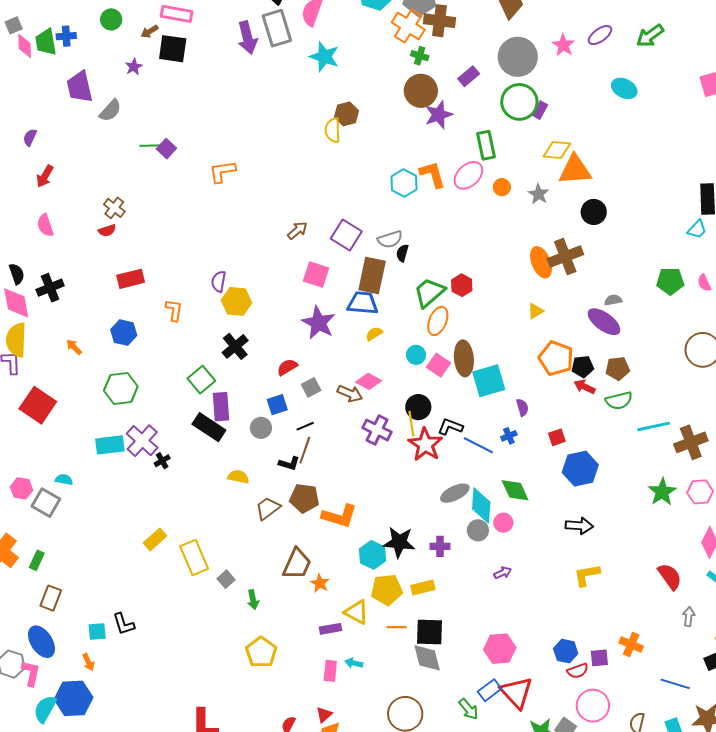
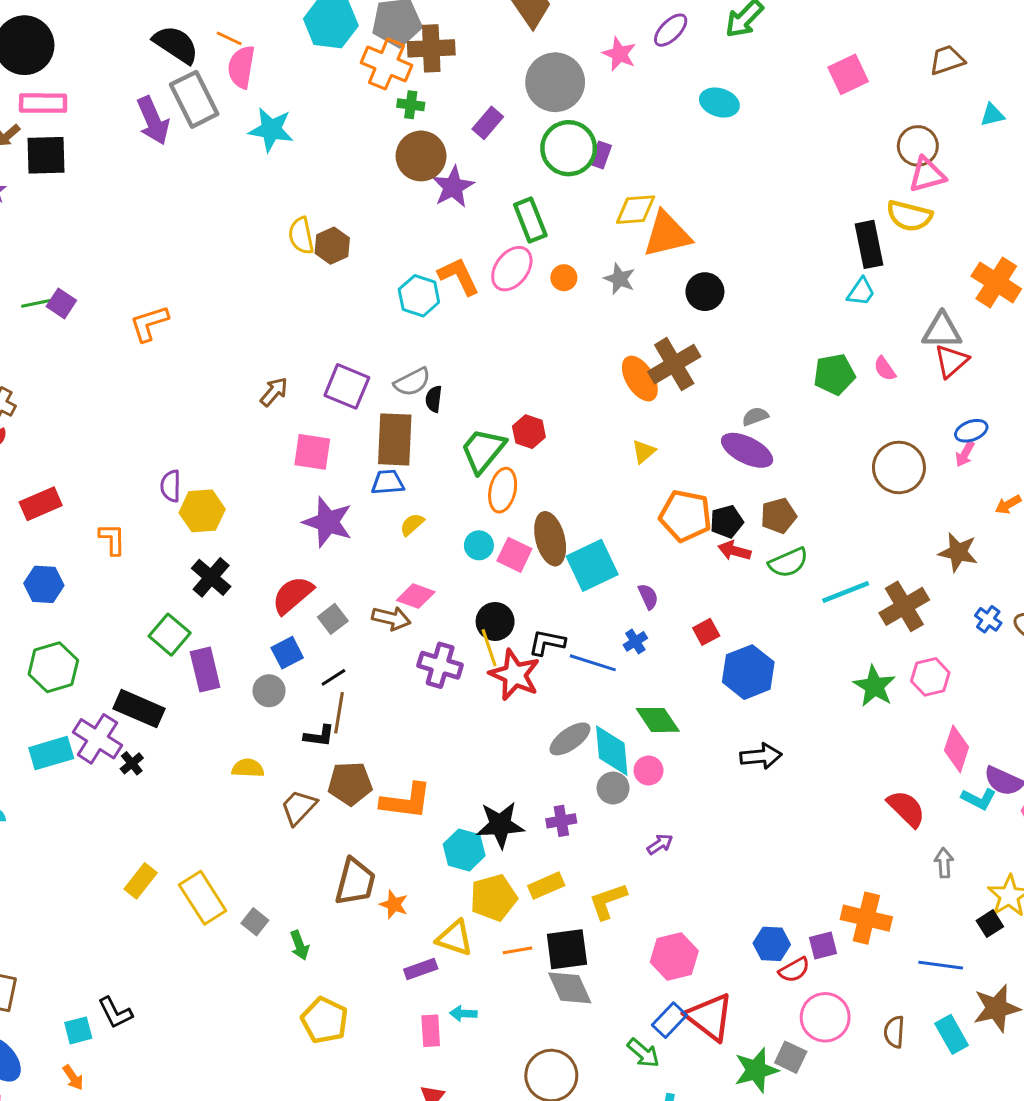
brown hexagon: (347, 114) -> (332, 246), moved
blue trapezoid: (363, 303) -> (388, 482), size x0.7
red semicircle: (287, 367) -> (293, 595), size x1.4
black rectangle: (209, 427) -> (139, 709), moved
yellow L-shape: (587, 575) -> (608, 901), moved
orange cross: (631, 645) -> (866, 918), size x1.4

